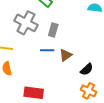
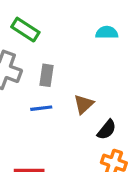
brown triangle: (66, 55) -> (84, 104), moved

